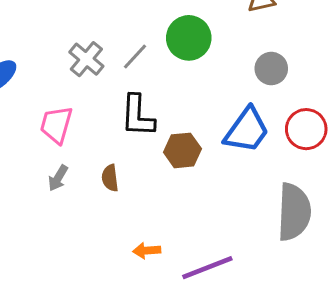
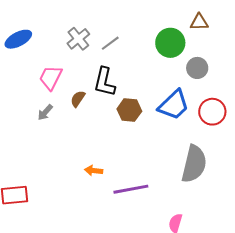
green circle: (189, 38) -> (170, 43), moved
brown semicircle: (110, 178) -> (78, 99), moved, turned 30

